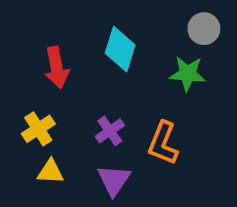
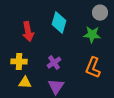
yellow cross: (38, 129) -> (19, 62), turned 35
orange L-shape: (163, 143) -> (93, 68), moved

